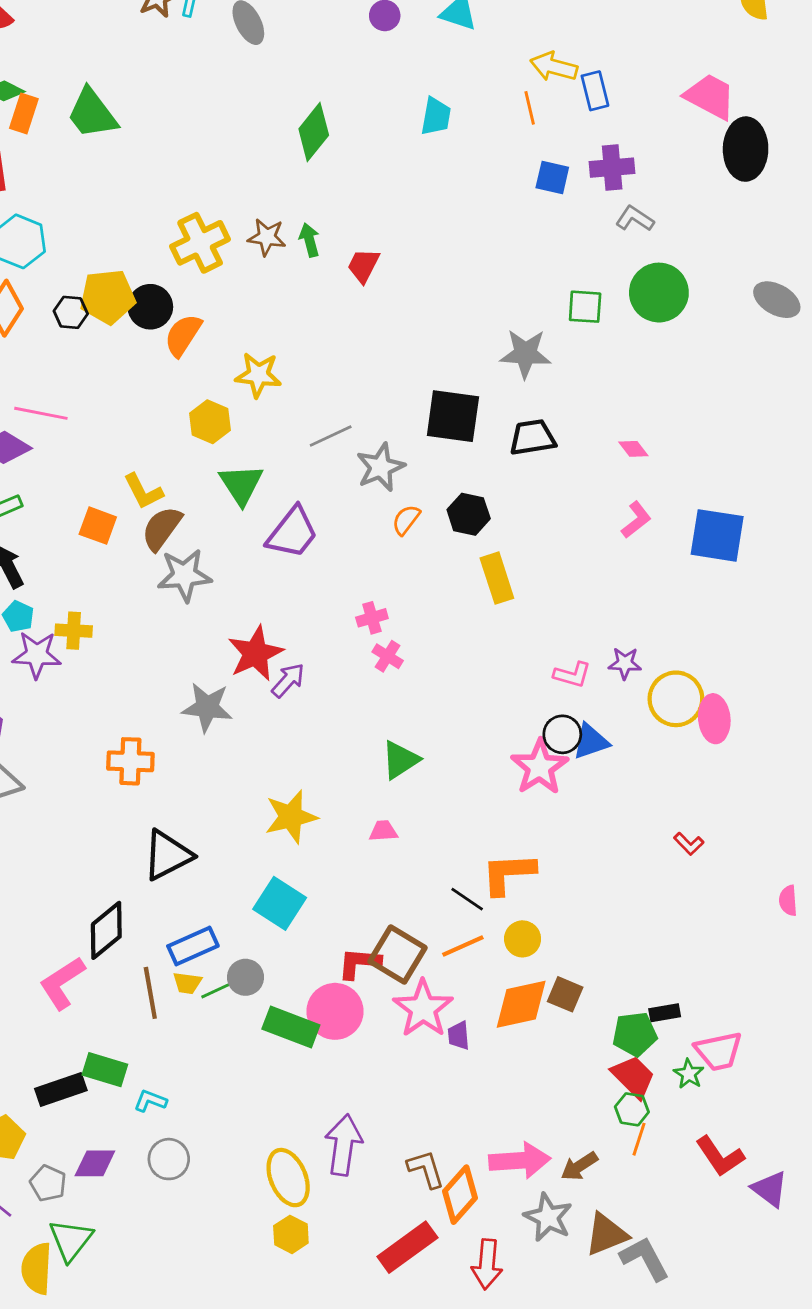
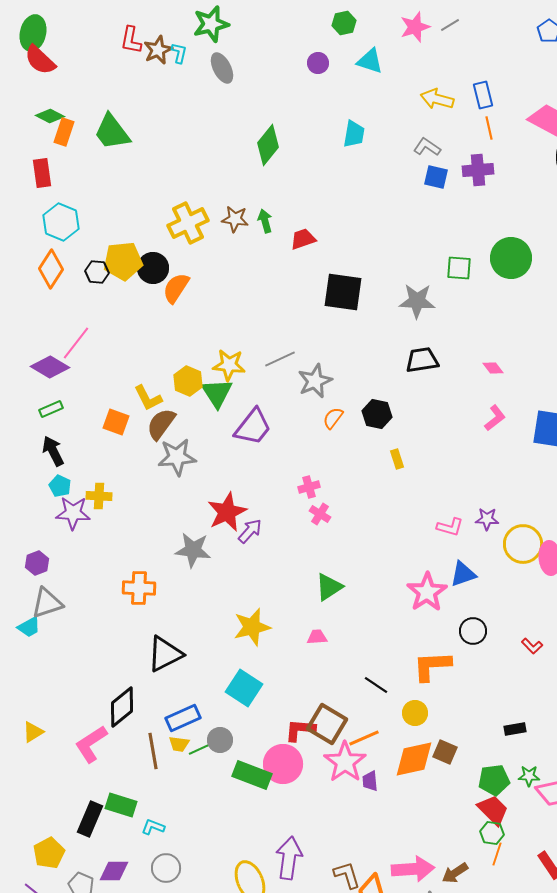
blue rectangle: (595, 91) -> (483, 95), moved
orange line: (530, 108) -> (489, 128), moved
gray L-shape: (635, 219) -> (427, 147), moved
red trapezoid: (363, 266) -> (303, 239), turned 44
yellow star: (258, 375) -> (229, 365), moved
pink line: (41, 413) -> (76, 343), turned -63
black square: (453, 416) -> (343, 292), moved
yellow hexagon: (210, 422) -> (188, 381), moved
yellow rectangle: (497, 578) -> (397, 459), size x0.6
black circle: (562, 734) -> (473, 631), moved
orange L-shape: (508, 874) -> (432, 666), moved
orange line: (463, 946) -> (364, 738), moved
black rectangle: (665, 1013) -> (515, 729), moved
green star: (689, 1074) -> (529, 776), moved, turned -30
black rectangle: (61, 1089) -> (90, 819), turned -48

